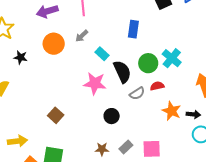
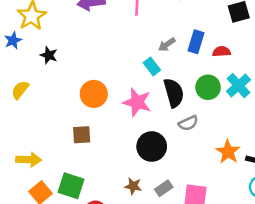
gray arrow: (82, 36) -> (167, 45), moved
orange circle: (54, 44) -> (94, 94), moved
red semicircle: (157, 86) -> (221, 51), moved
brown square: (56, 115) -> (82, 135), turned 35
black circle: (112, 116) -> (152, 146), size x1.5

